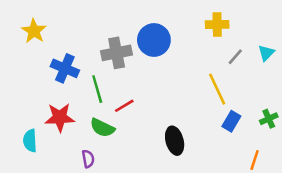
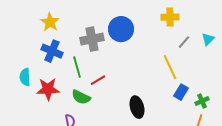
yellow star: (34, 31) -> (50, 22), moved
green cross: (269, 119) -> (202, 101), moved
cyan semicircle: (30, 141) -> (25, 77), moved

